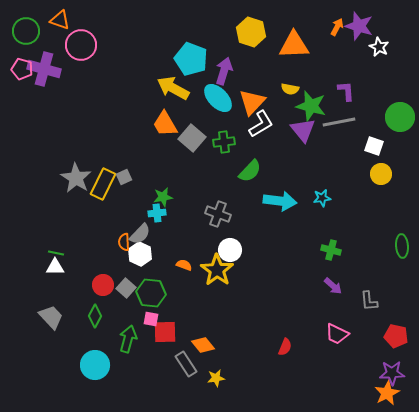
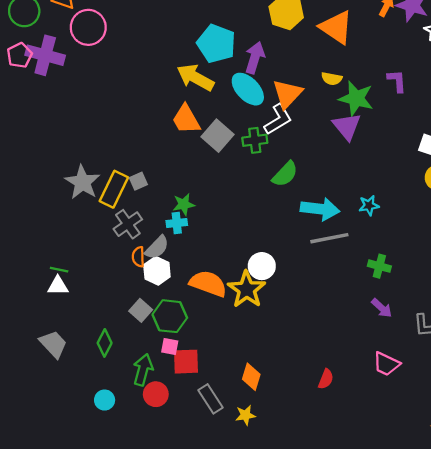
orange triangle: (294, 45) -> (336, 27), turned 36
pink pentagon: (22, 69) -> (20, 55), turned 30
gray line: (339, 122) -> (329, 238), moved
white L-shape: (261, 124) -> (278, 119), moved
gray cross: (218, 214) -> (128, 224), moved, turned 35
orange semicircle: (184, 265) -> (208, 284), size x2.0
red circle: (103, 285) -> (156, 394), moved
orange diamond: (203, 345) -> (251, 377), moved, turned 55
cyan circle: (95, 365) -> (105, 400), size x0.6

